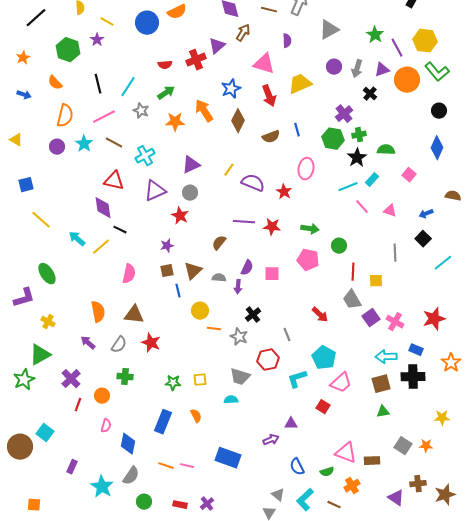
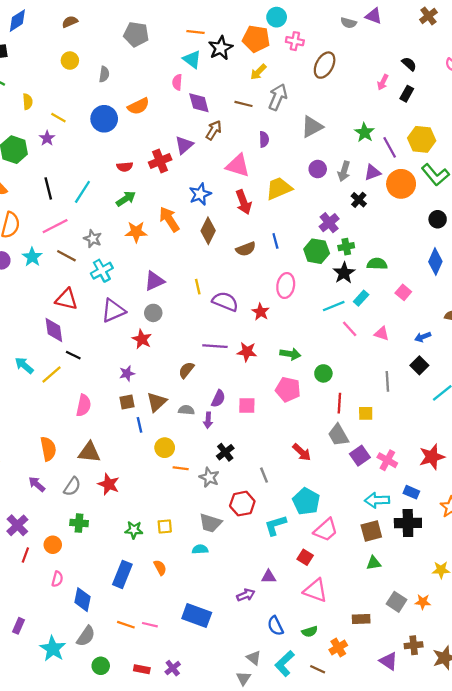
gray star: (141, 111) -> (93, 239), moved
yellow line: (229, 170) -> (198, 287), turned -48
pink triangle: (346, 453) -> (315, 590), moved

